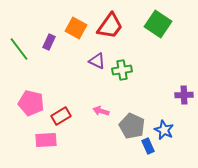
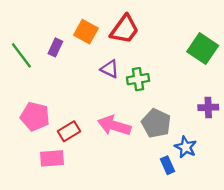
green square: (158, 24) -> (203, 49), moved
pink arrow: (101, 111) -> (114, 126), size x1.8
gray pentagon: (132, 126) -> (156, 123), moved

